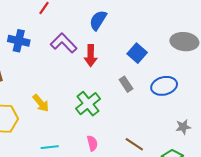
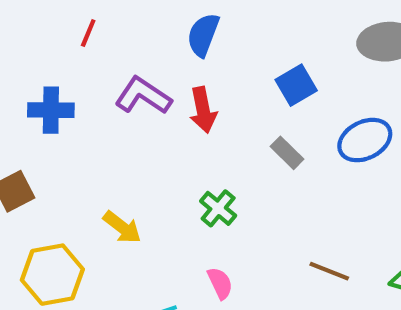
blue square: (137, 53) -> (296, 85), turned 30
green cross: (88, 104) -> (218, 208), size x0.7
pink semicircle: (92, 143) -> (220, 283), moved

